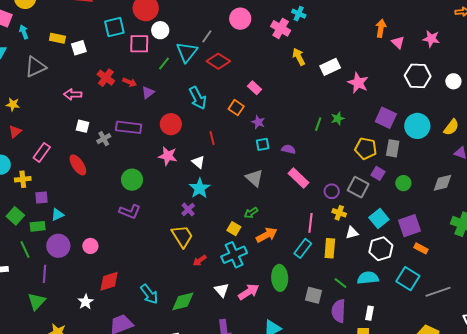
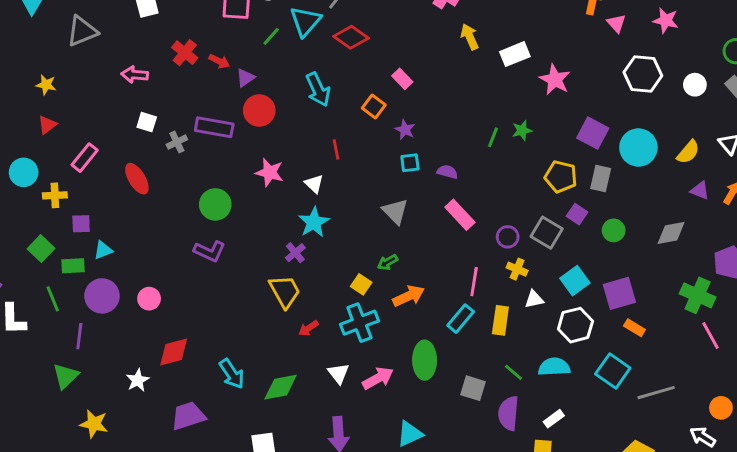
red circle: (171, 124) -> (259, 110), moved
white rectangle: (369, 313) -> (554, 419), turned 40

